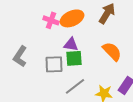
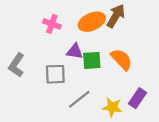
orange ellipse: (72, 18) -> (92, 22), moved
green square: (74, 58) -> (92, 60), moved

